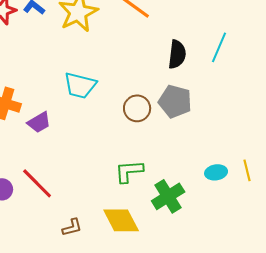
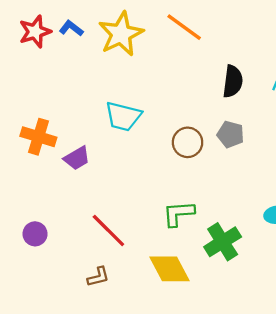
gray pentagon: (175, 101) -> (230, 134), size x0.7
red line: (37, 183) -> (108, 230), moved
brown L-shape: (72, 227) -> (98, 277), moved

